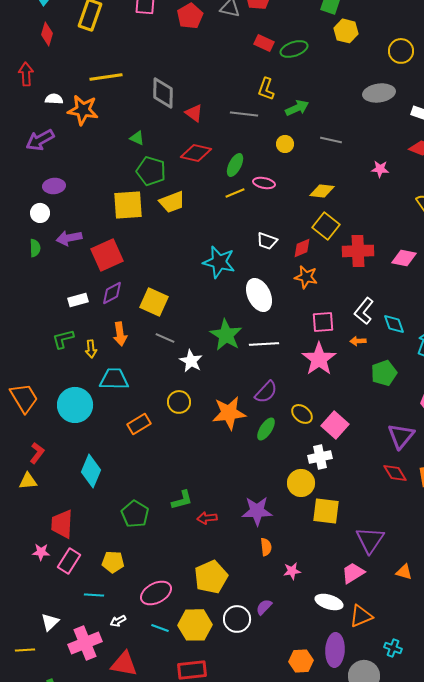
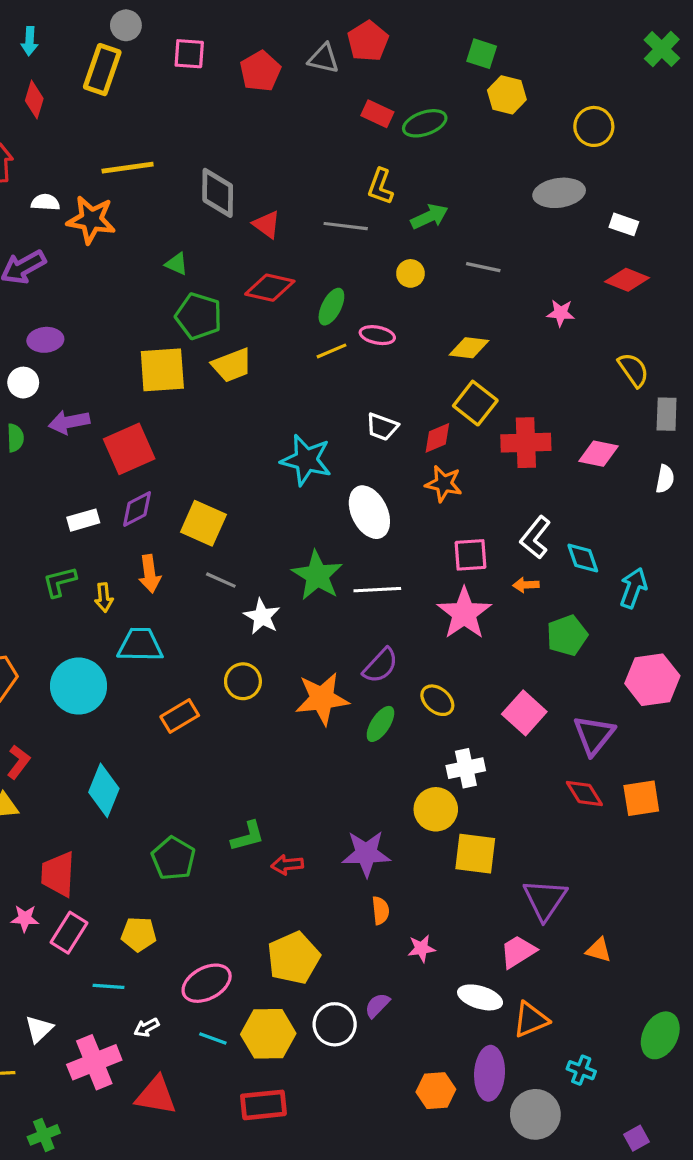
pink square: (335, 425) -> (524, 713), moved

